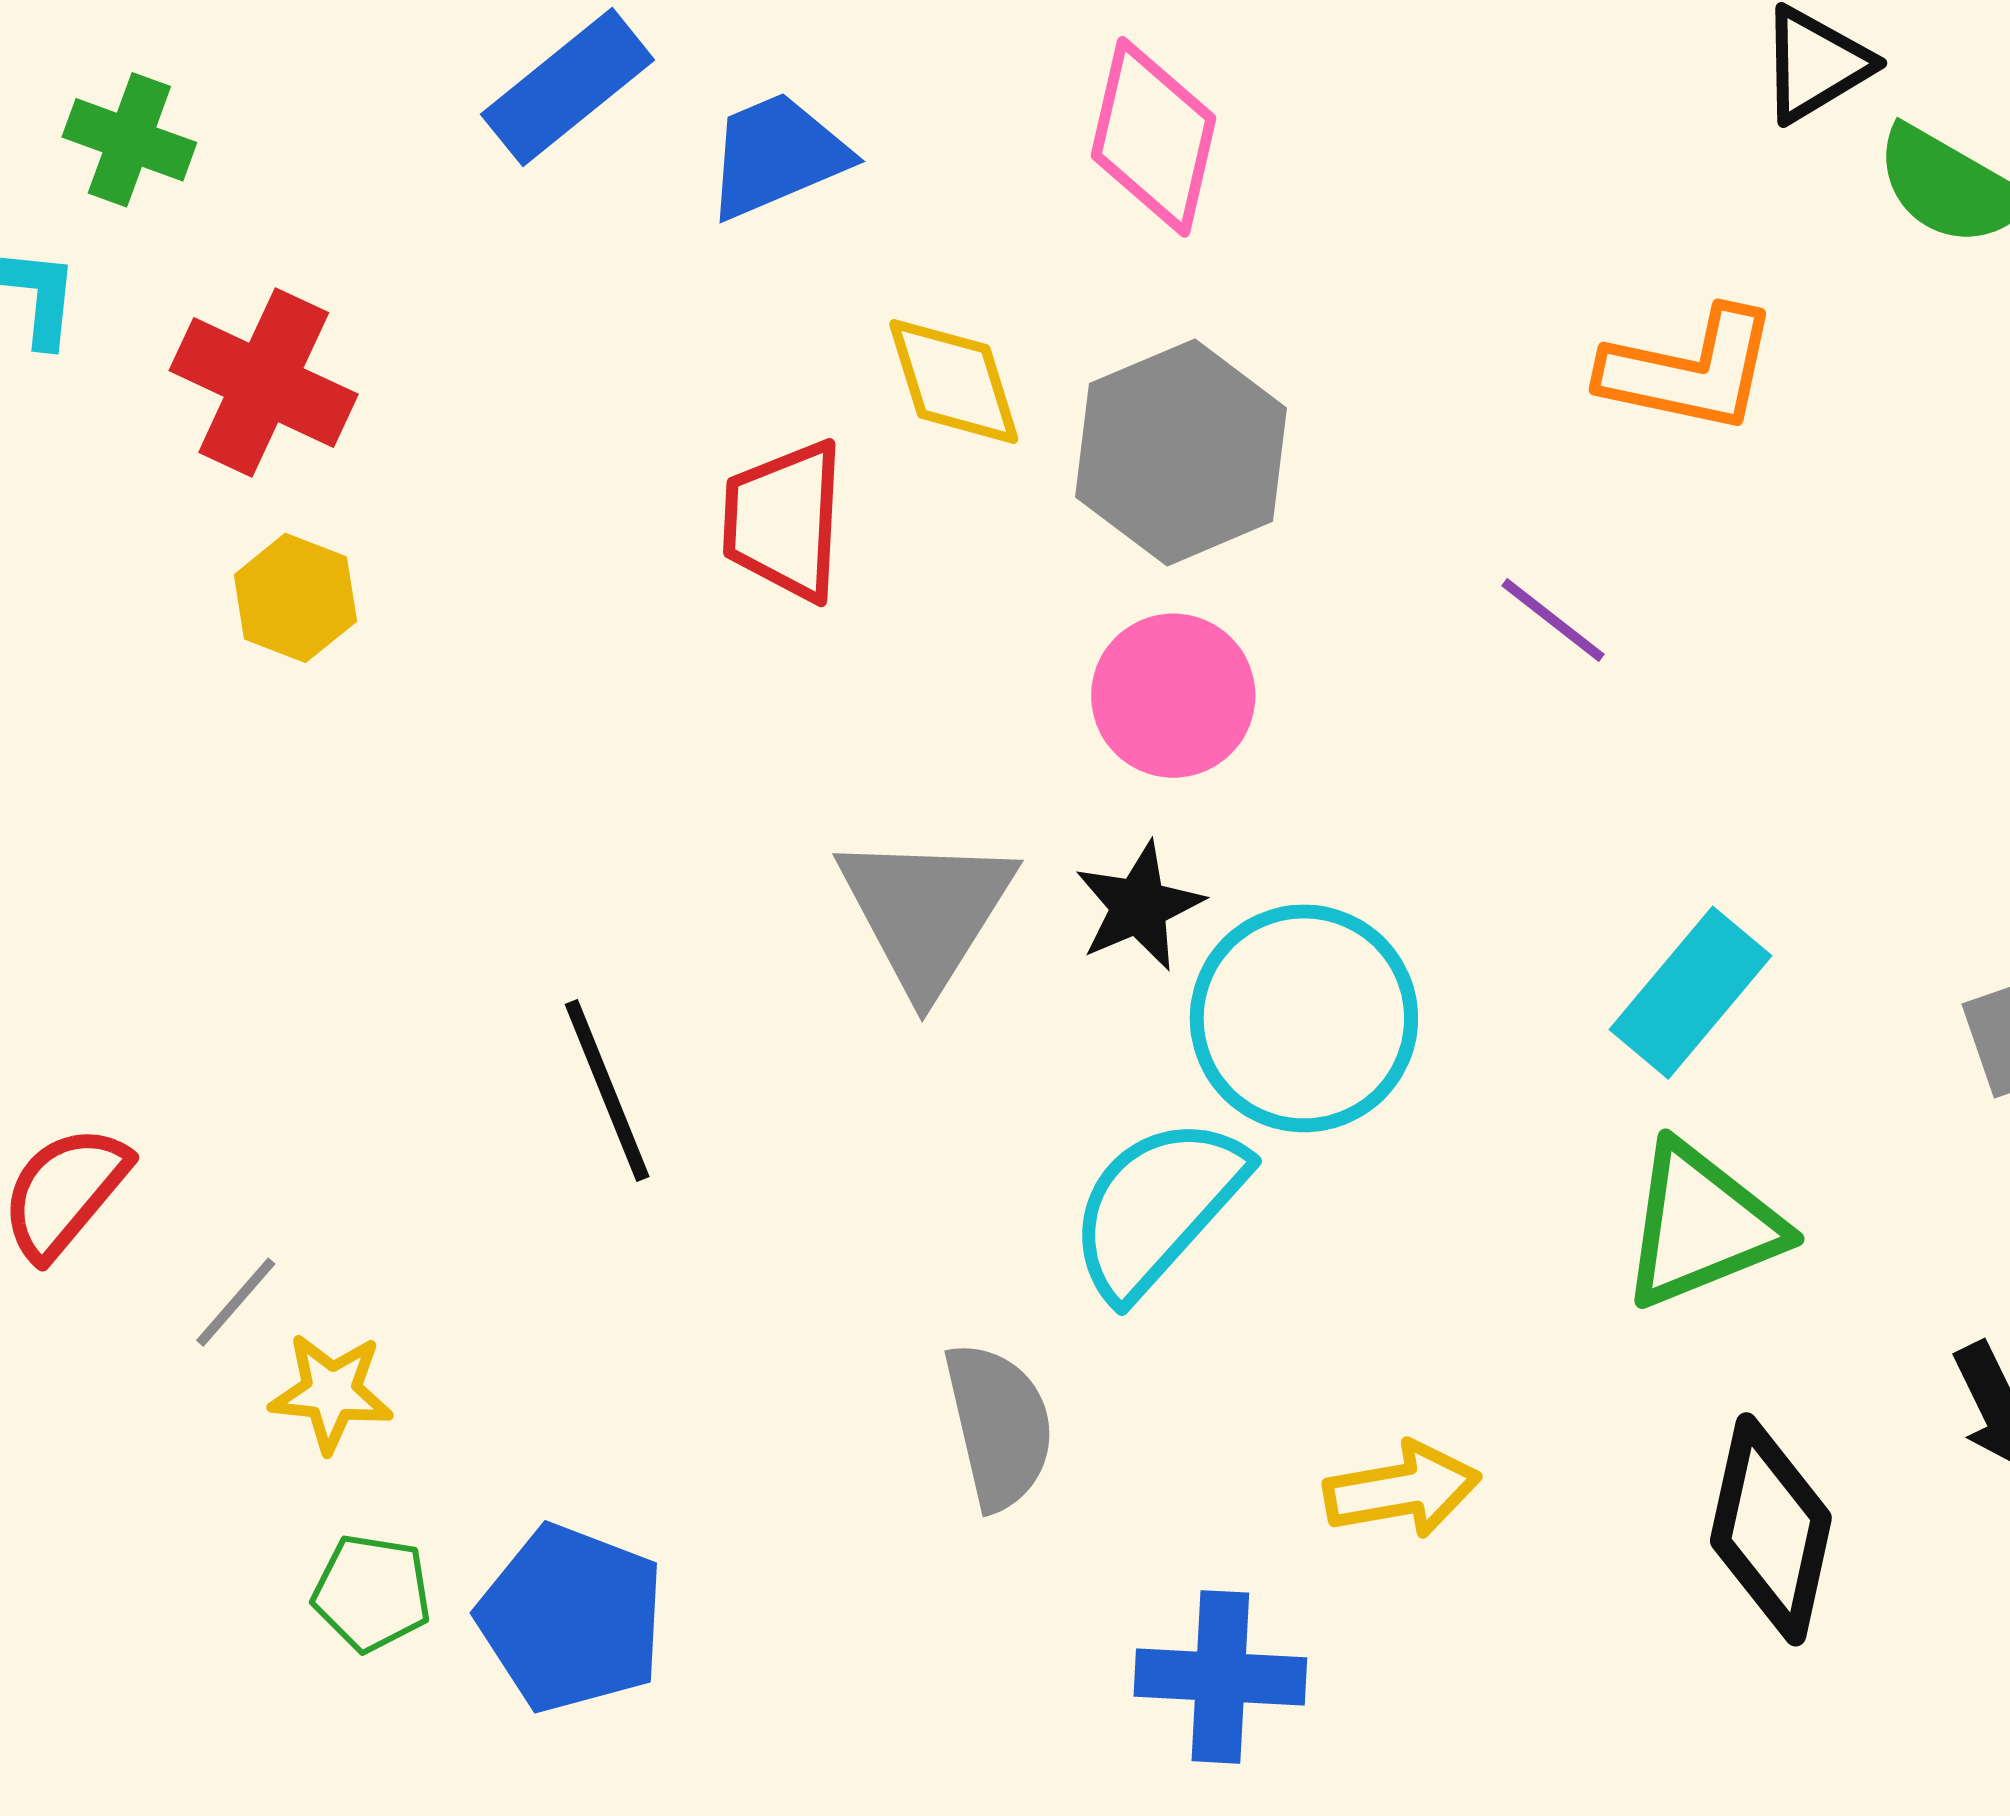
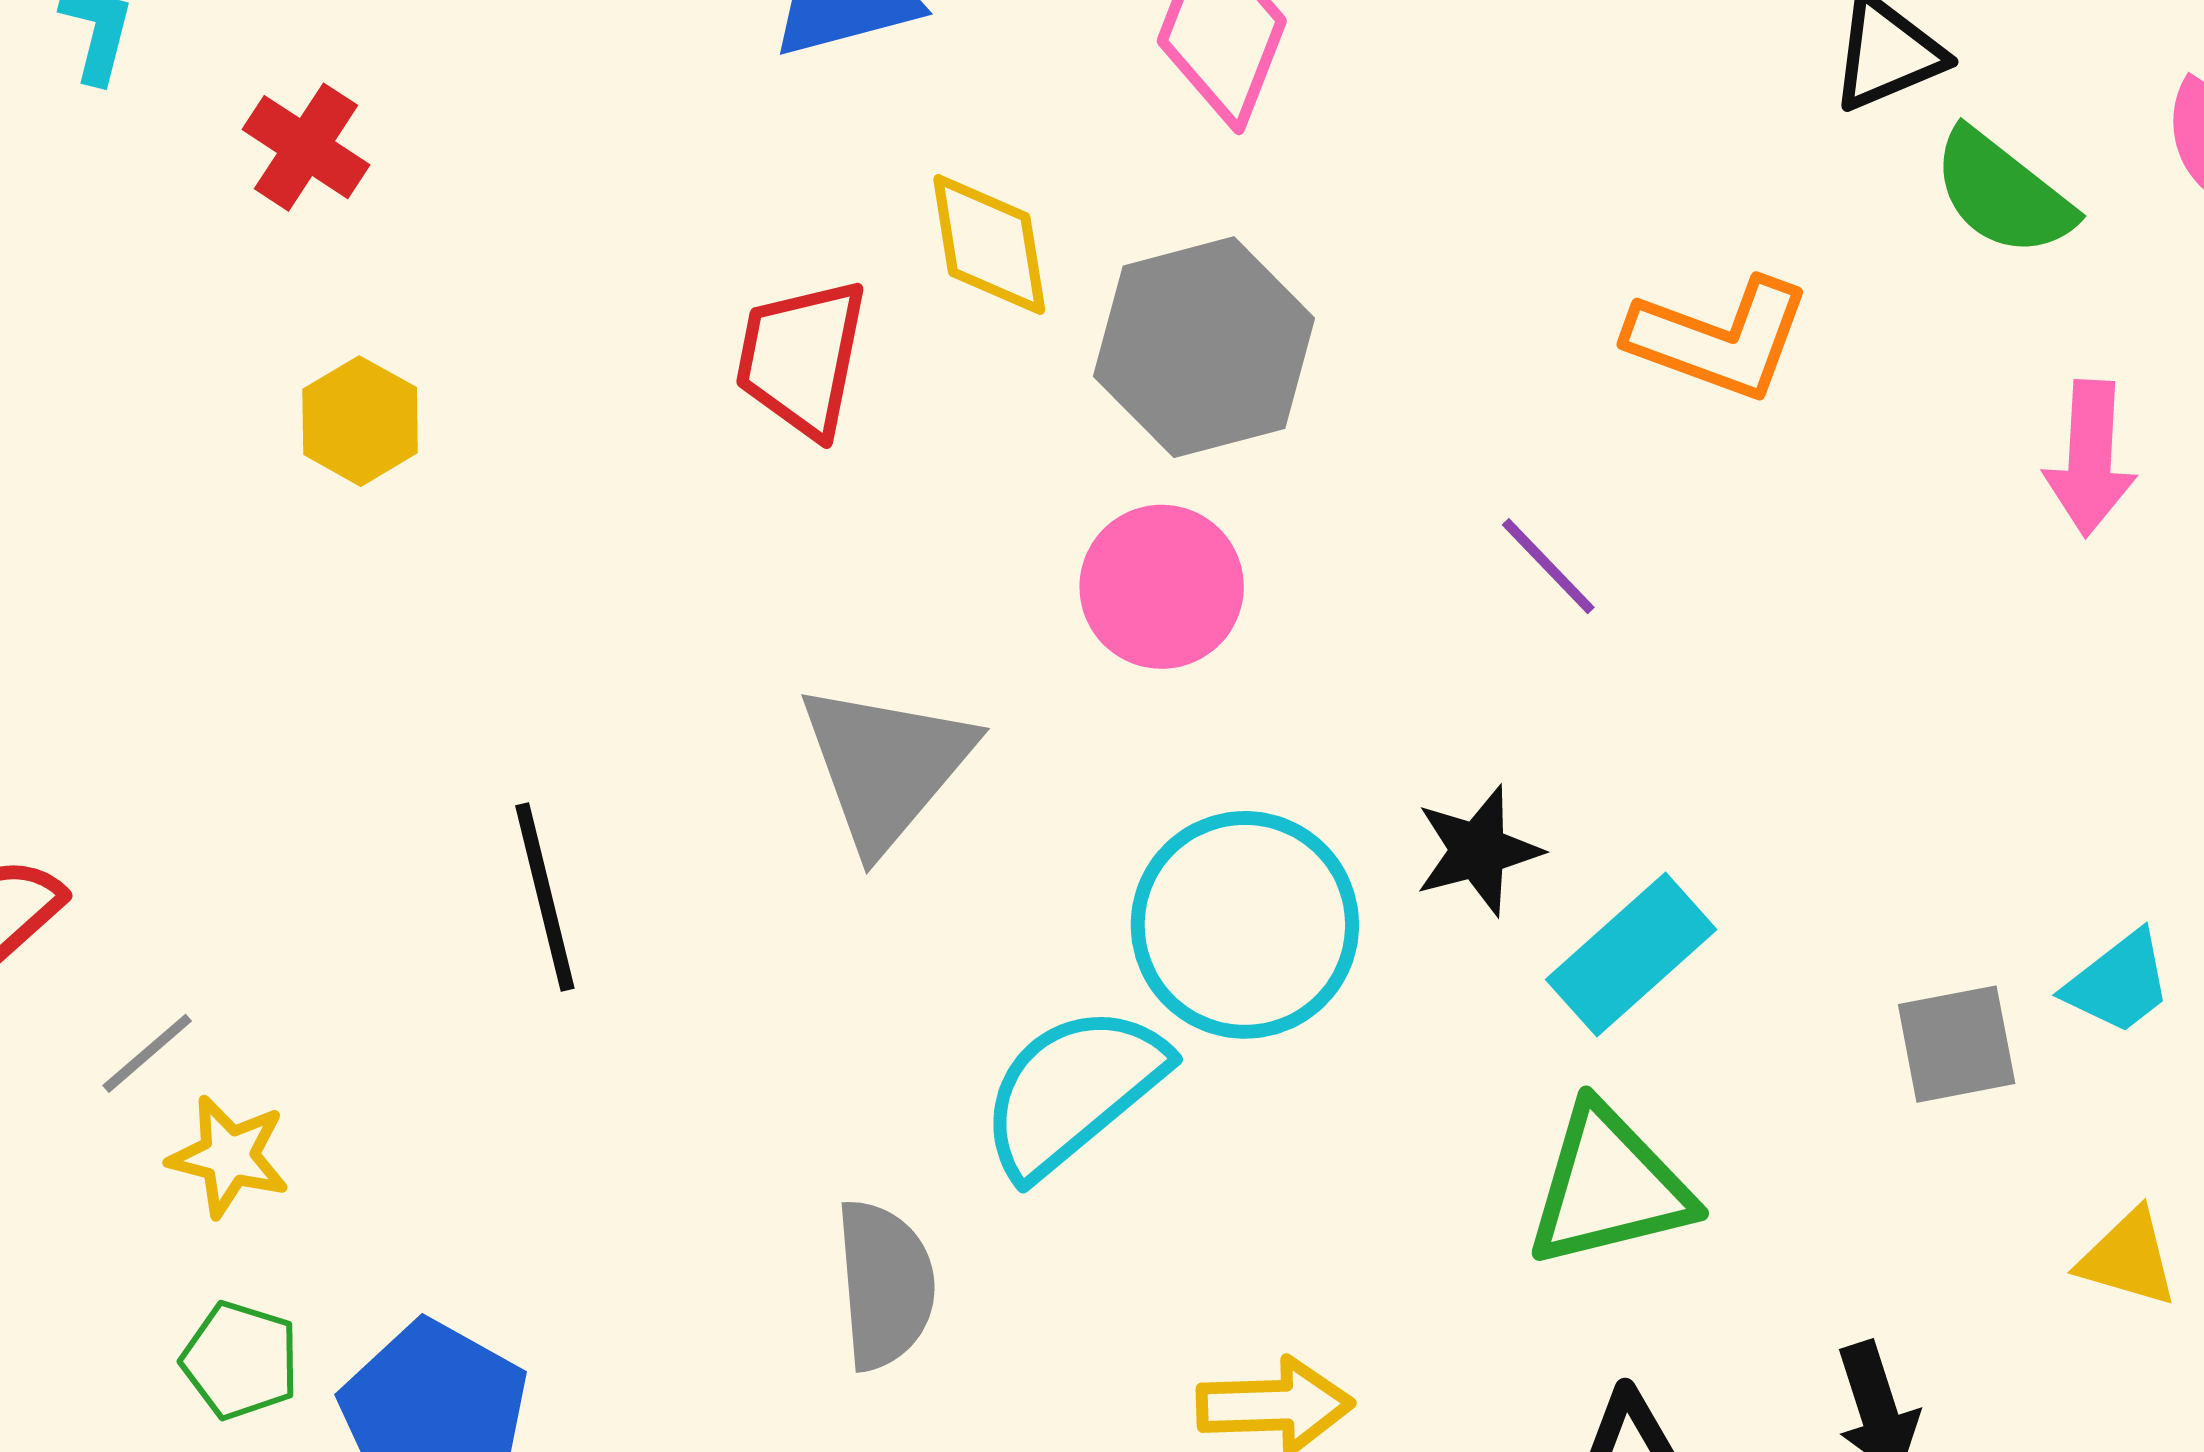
red cross: (264, 382) -> (306, 147), size x0.7
yellow hexagon: (295, 598) -> (360, 421), moved
black star: (1139, 906) -> (1478, 851), moved

